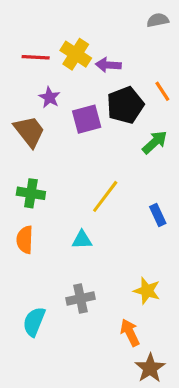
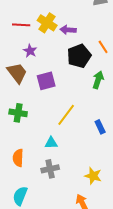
purple square: (87, 119) -> (46, 81), moved
green arrow: (155, 142) -> (98, 80), turned -30
orange semicircle: (25, 240) -> (18, 158), moved
gray cross: (80, 298) -> (50, 169), moved

